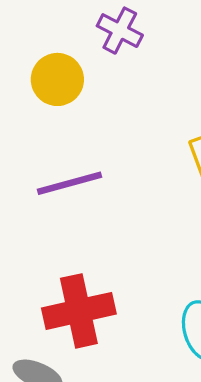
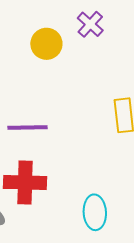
purple line: (70, 183) -> (28, 128), moved

